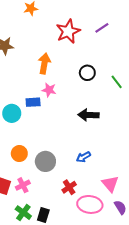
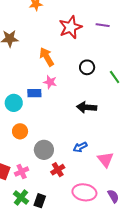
purple line: (102, 28) -> (103, 25), turned 40
orange arrow: (44, 64) -> (47, 57), turned -42
orange circle: (19, 154) -> (20, 131), moved
pink triangle: (110, 184) -> (105, 160), moved
red cross: (69, 187) -> (58, 170), moved

